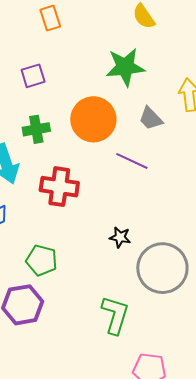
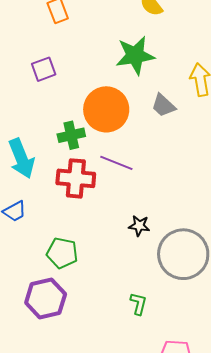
green cross: (36, 129) -> (71, 135), moved
purple line: (132, 161) -> (116, 163), moved
green L-shape: (115, 315) -> (138, 304), size x0.6

